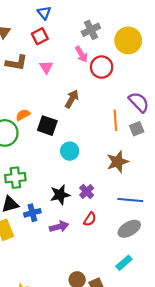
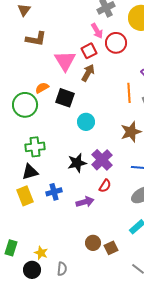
red square: (40, 36) -> (89, 51), moved
pink triangle: (46, 67) -> (65, 61), moved, size x1.6
purple cross: (87, 192) -> (102, 160), size x1.5
blue cross: (32, 213) -> (54, 192), moved
purple arrow: (59, 227) -> (85, 202), moved

